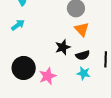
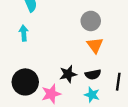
cyan arrow: (18, 25) -> (24, 33), turned -64
black star: (63, 47) -> (68, 74), moved

